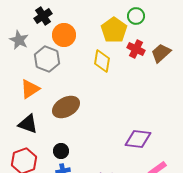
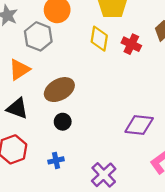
red cross: (136, 49) -> (131, 44), moved
black circle: (61, 151) -> (63, 122), moved

